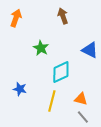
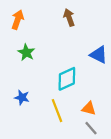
green star: (41, 48) -> (26, 53), moved
yellow line: (52, 101) -> (57, 111), turned -35

